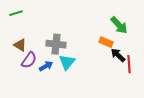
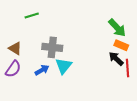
green line: (16, 13) -> (32, 15), moved
orange rectangle: (106, 42) -> (121, 45), moved
purple semicircle: (29, 60) -> (13, 69), moved

